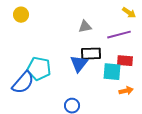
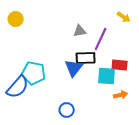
purple line: (119, 35) -> (101, 39), moved, turned -50

